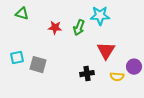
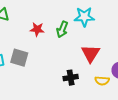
gray square: (38, 65) -> (19, 58), moved

